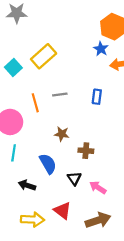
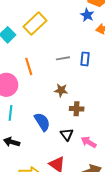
gray line: (60, 94) -> (63, 58), moved
brown star: (62, 134) -> (61, 90), moved
black arrow: (27, 185) -> (12, 142), moved

